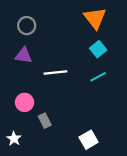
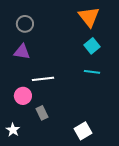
white line: (55, 73) -> (43, 79), moved
cyan line: (98, 77) -> (92, 72), turned 35

